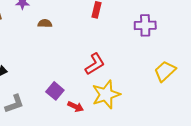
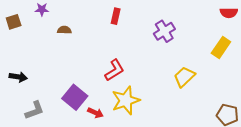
purple cross: (145, 25) -> (164, 31), turned -30
purple square: (55, 91) -> (75, 97), size x1.4

